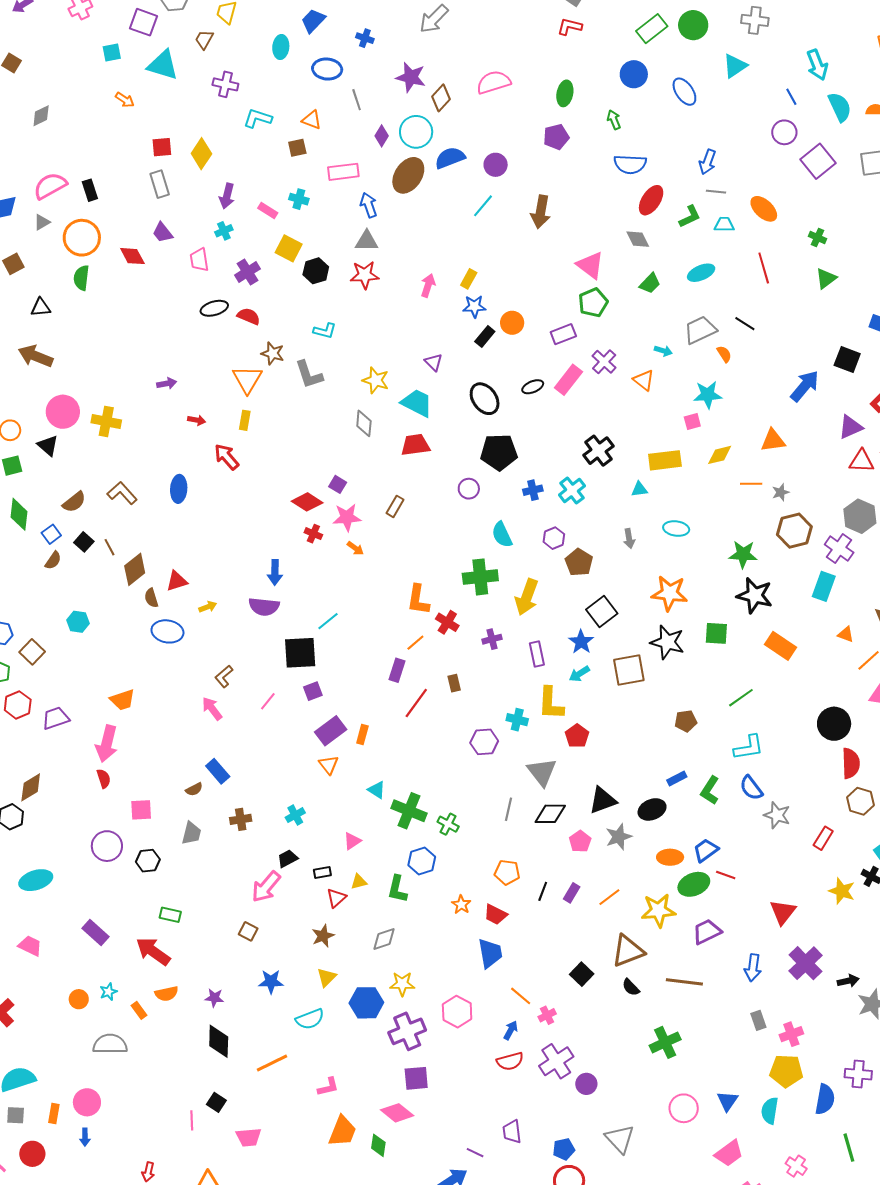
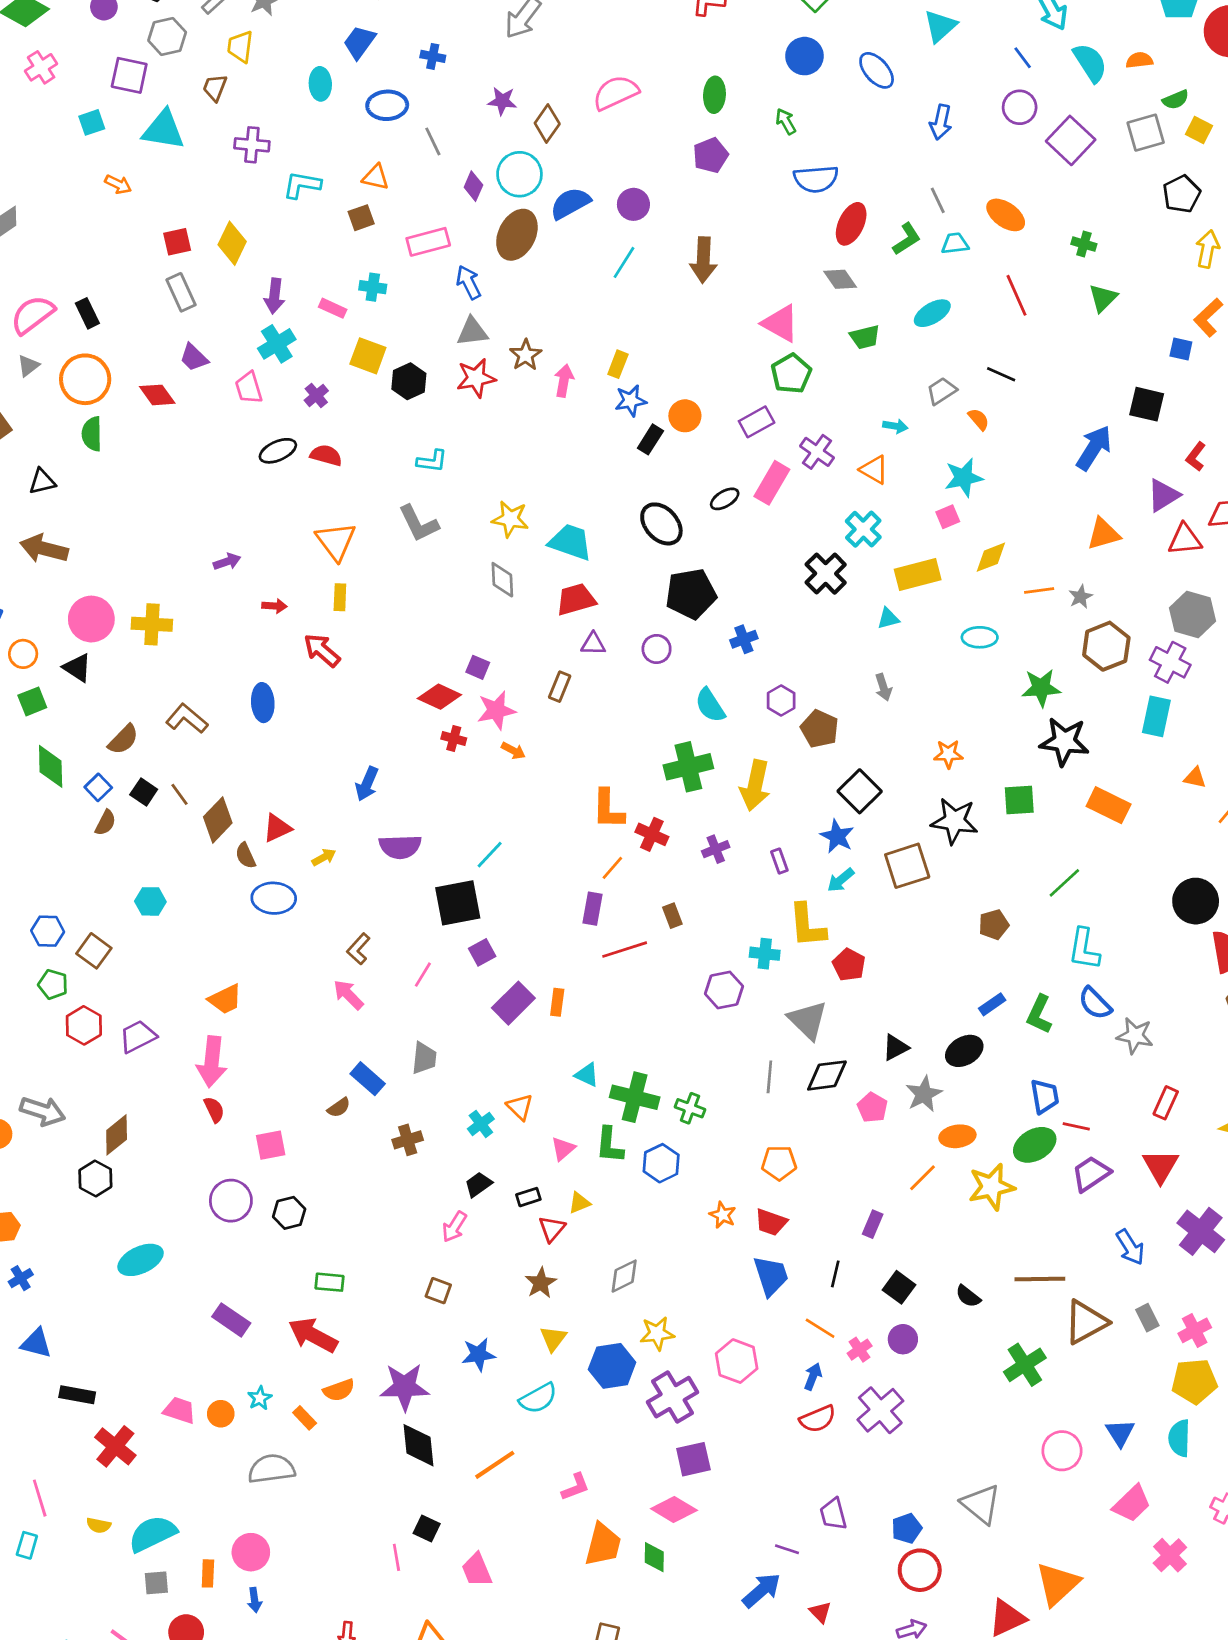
purple star: (411, 77) -> (502, 101), size x0.7
blue arrow: (708, 162) -> (941, 122), moved
gray line: (716, 192) -> (938, 200), turned 66
cyan cross: (224, 231) -> (277, 344), size x1.5
purple cross: (247, 272) -> (316, 395), size x0.7
green trapezoid: (650, 283) -> (865, 337), turned 40
gray trapezoid: (700, 330) -> (942, 391), size x0.7
brown star: (273, 353) -> (526, 355), moved, turned 30
purple triangle: (433, 362) -> (593, 644), moved, turned -36
orange triangle: (773, 440) -> (1104, 534), moved
cyan cross: (572, 490) -> (863, 529), moved
cyan ellipse: (676, 529) -> (980, 637), moved
blue arrow: (275, 572) -> (367, 784), moved, turned 30
orange star: (670, 593) -> (948, 754), size x0.6
purple rectangle: (537, 654) -> (779, 861), size x0.7
red line: (416, 703) -> (625, 950), turned 44
cyan L-shape: (749, 748) -> (1084, 949), turned 116
orange triangle: (329, 765) -> (520, 1107), moved
black triangle: (603, 800) -> (895, 1047), size x0.7
gray trapezoid: (191, 833) -> (424, 1058), moved
red rectangle: (823, 838) -> (1166, 1103), moved
blue trapezoid: (706, 850) -> (1045, 1096), turned 124
orange ellipse: (670, 857) -> (957, 1136), moved
pink arrow: (266, 887) -> (454, 1227), size x0.7
green L-shape: (397, 889) -> (609, 1145), moved
black line: (543, 891) -> (835, 1274), moved
purple rectangle: (572, 893) -> (873, 1224), moved
purple trapezoid: (707, 932) -> (1091, 1174), moved
pink trapezoid: (30, 946) -> (179, 1410), moved
brown triangle: (628, 951) -> (1086, 1322), moved
blue arrow: (753, 968) -> (1130, 1247), turned -32
purple star: (214, 998) -> (405, 1387), size x1.8
purple circle: (586, 1084) -> (903, 1339), moved
pink trapezoid: (249, 1137) -> (477, 1570), turned 80

